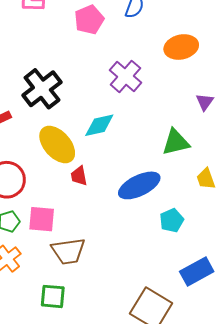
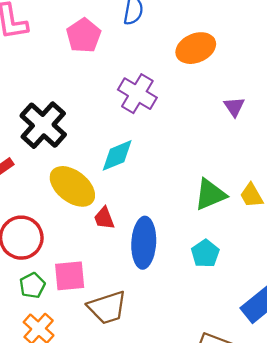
green triangle: (176, 142) -> (210, 195), moved
blue ellipse: (139, 185) -> (144, 243), moved, turned -51
cyan pentagon: (172, 220) -> (205, 254), moved

